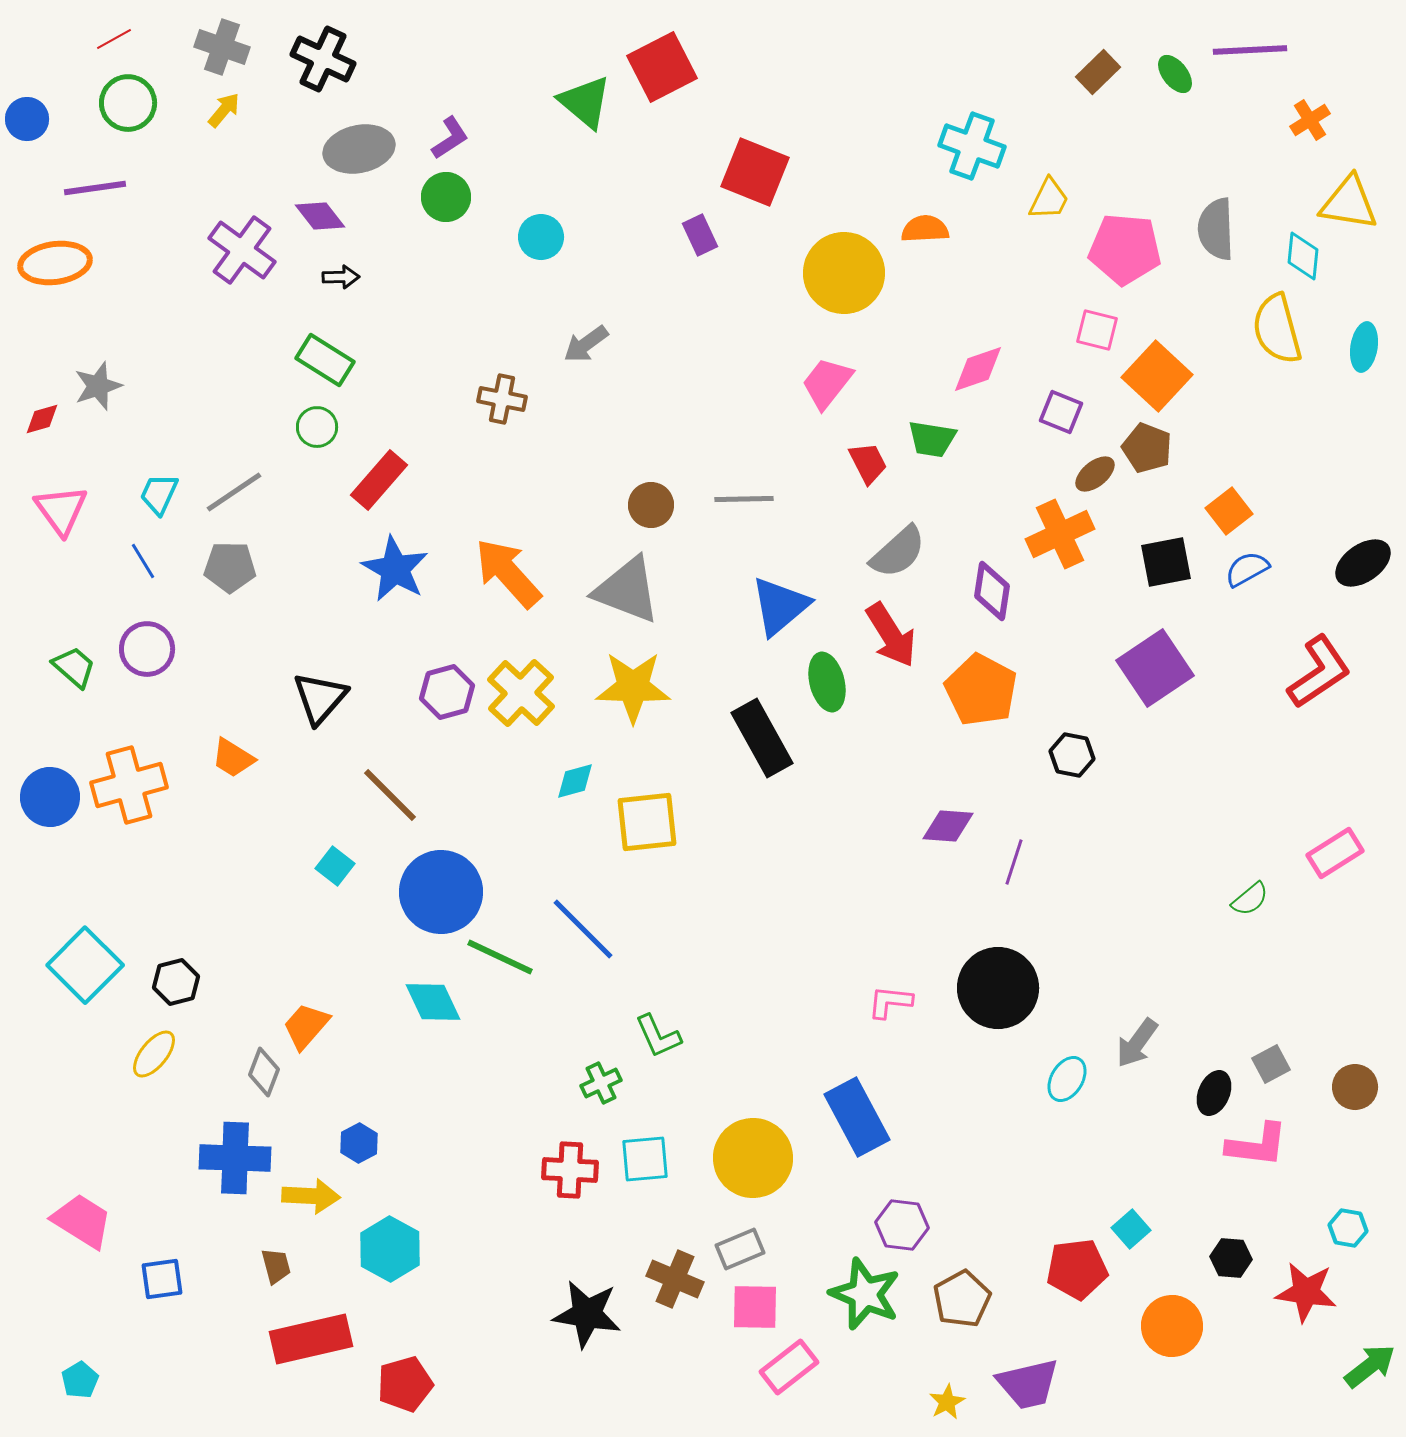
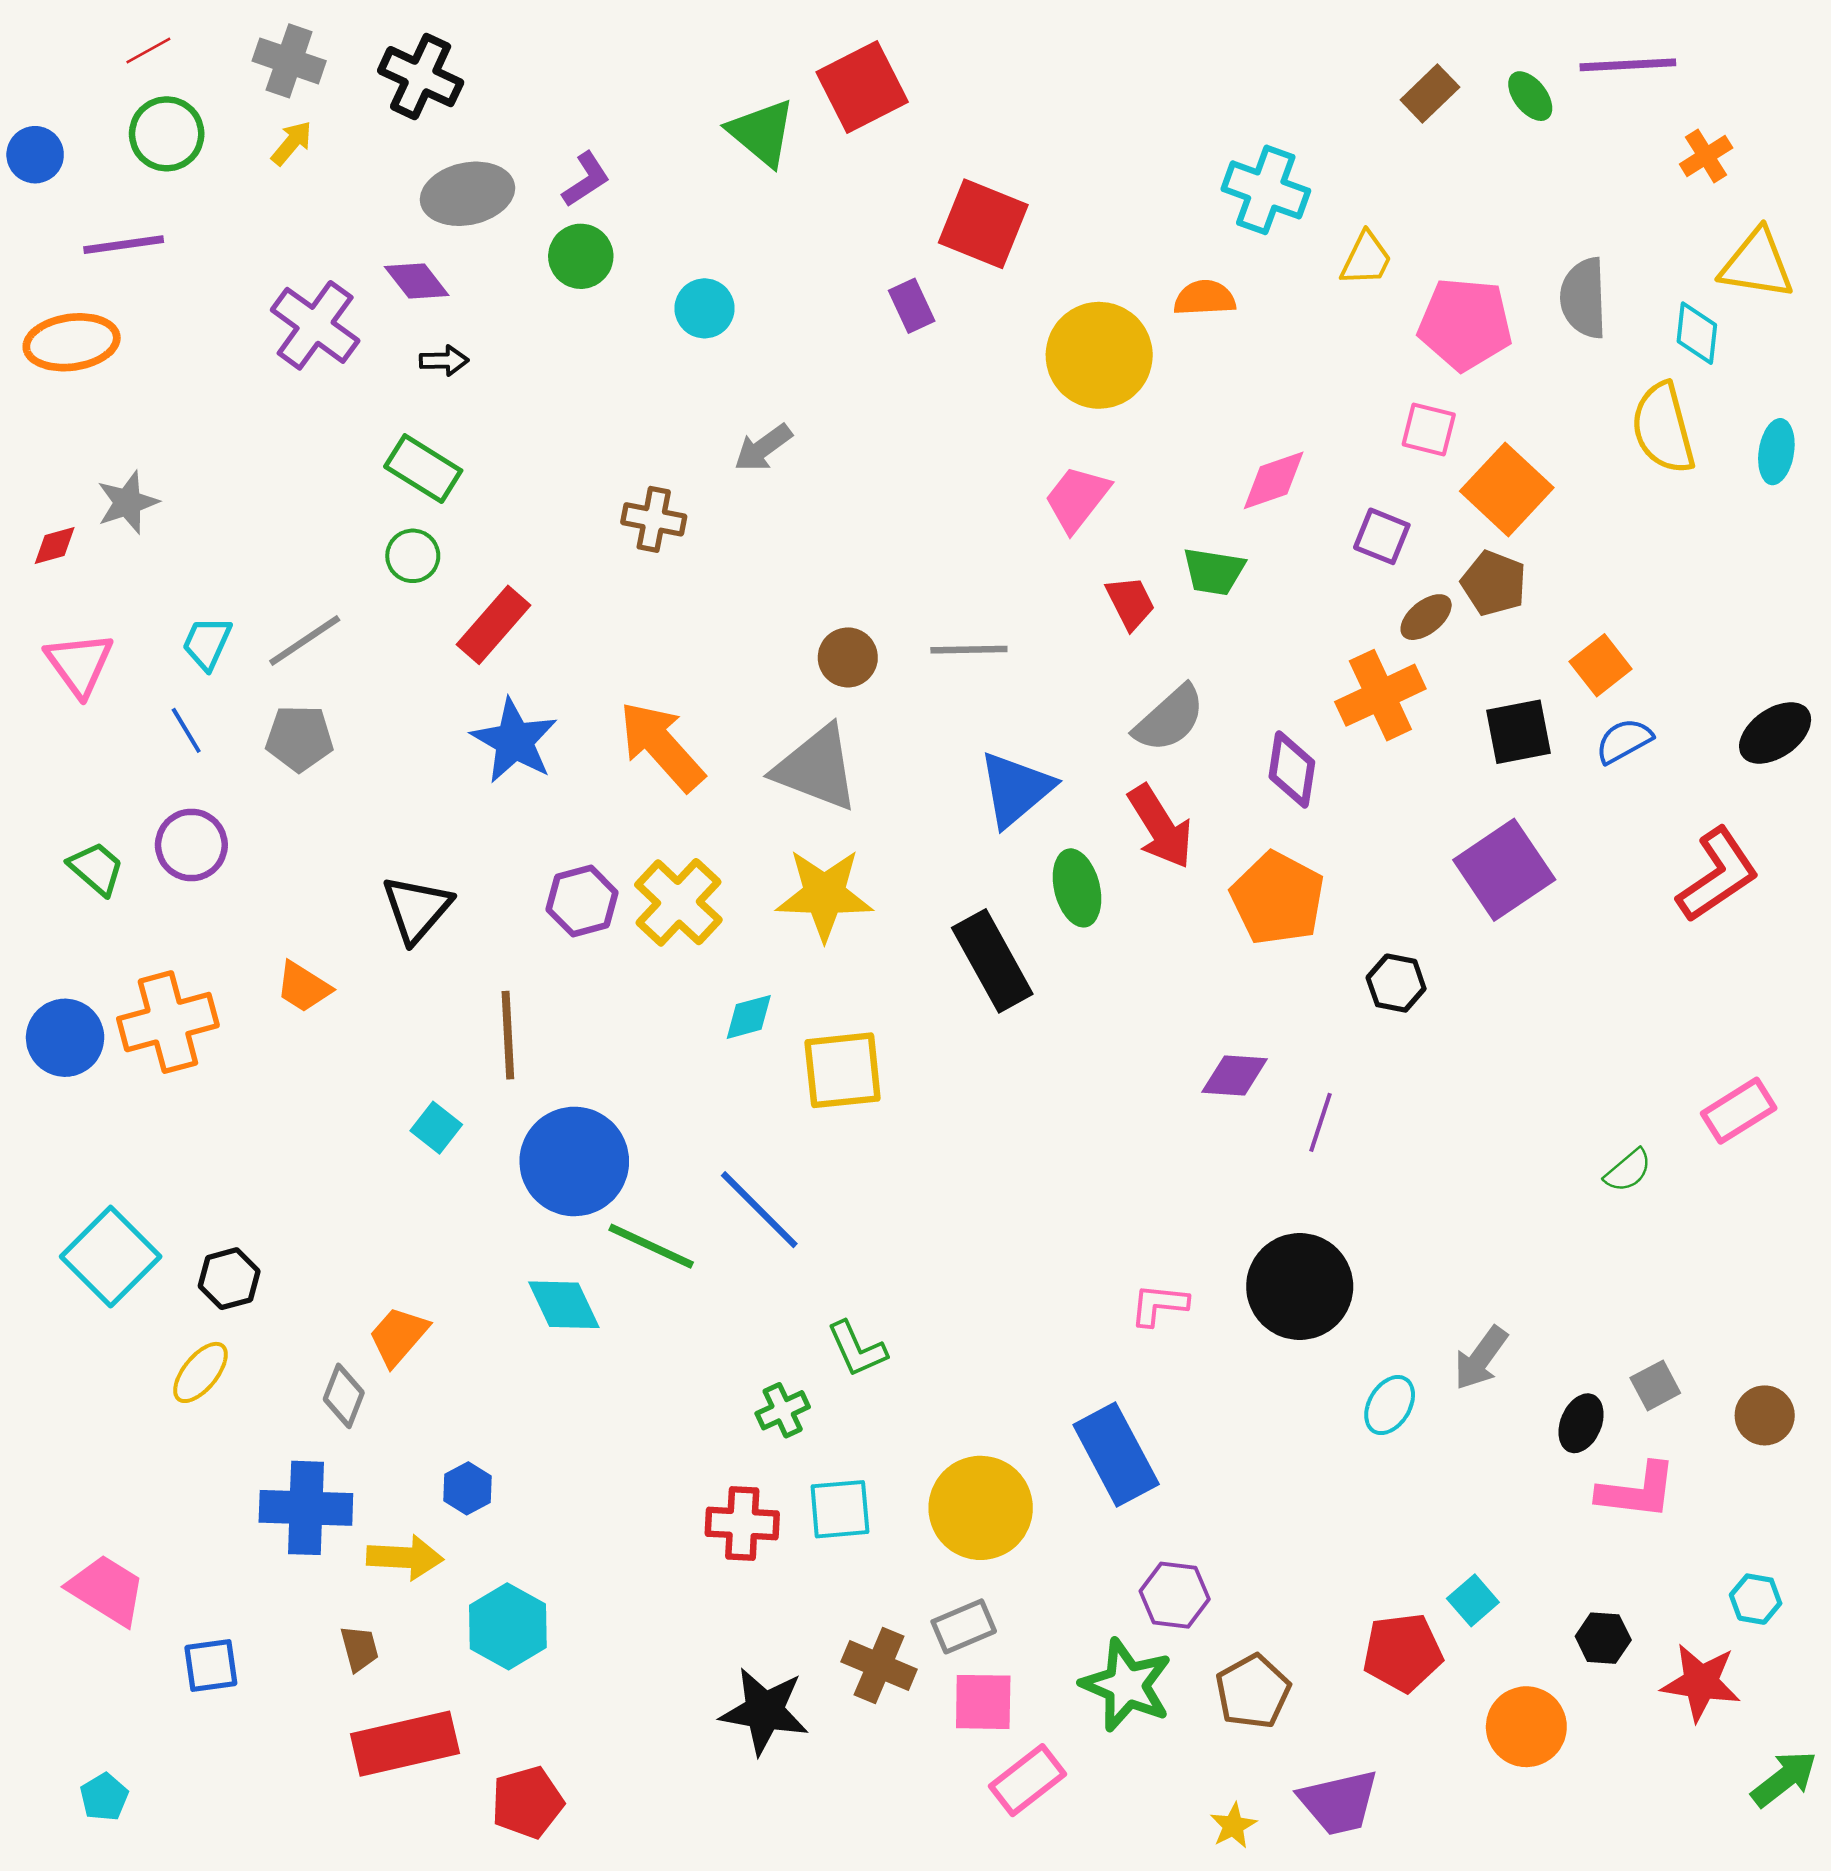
brown line: (390, 795) -> (508, 1035), turned 42

